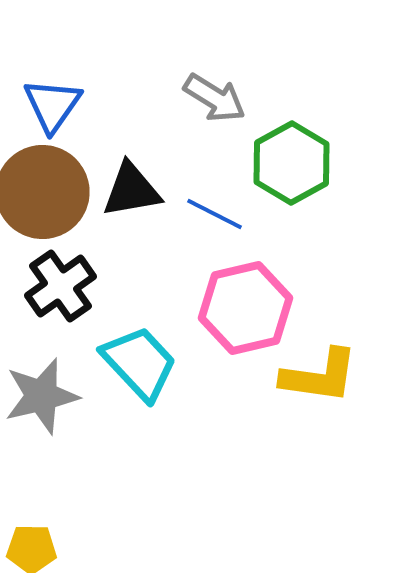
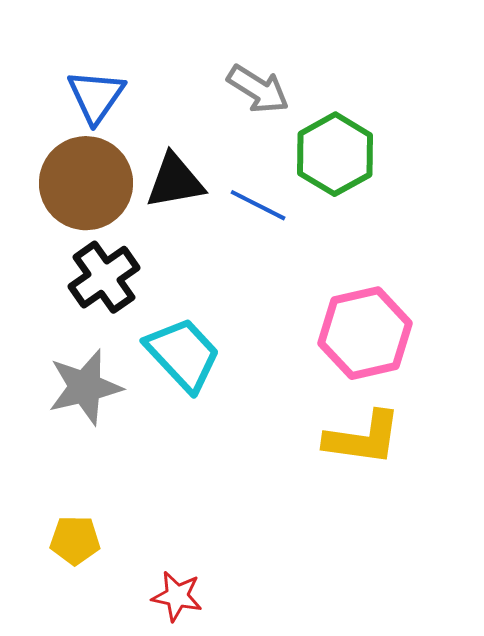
pink hexagon: (245, 308) -> (365, 333), moved
yellow L-shape: (319, 376) -> (363, 438), moved

